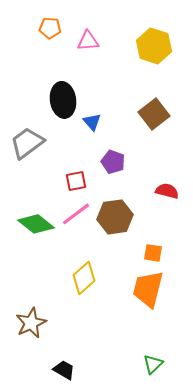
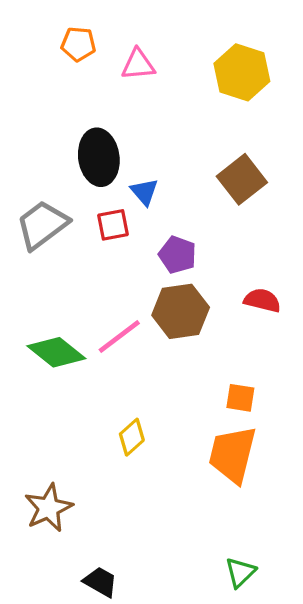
red square: (76, 181) -> (113, 225), moved
brown hexagon: (115, 217) -> (181, 311), moved
yellow diamond: (84, 278) -> (132, 437), size x0.7

